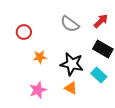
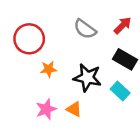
red circle: (24, 32) -> (29, 39), size x1.6
orange triangle: (71, 88) -> (74, 109), moved

